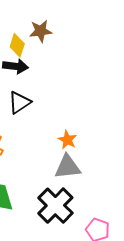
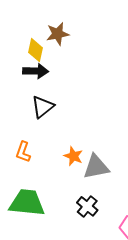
orange star: (67, 140) -> (73, 156), moved
black cross: (55, 206) -> (87, 206), size x0.6

